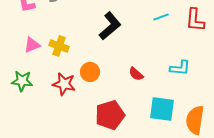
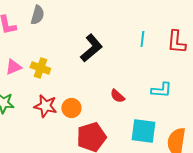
cyan line: (161, 17) -> (142, 39), turned -63
orange circle: (90, 72) -> (71, 108), moved

